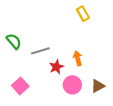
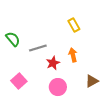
yellow rectangle: (83, 14) -> (74, 25), moved
pink circle: (72, 85) -> (58, 87), moved

